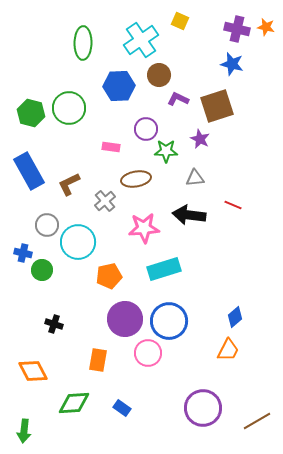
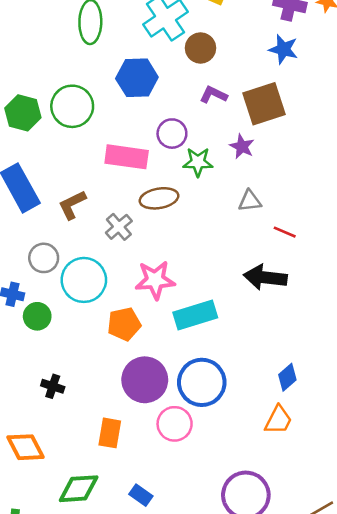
brown circle: (159, 75) -> (200, 48), moved
pink rectangle: (111, 147) -> (127, 157), size x1.8
gray triangle: (195, 178) -> (250, 201), moved
black arrow: (189, 215) -> (265, 277), moved
pink star: (144, 228) -> (155, 280), moved

